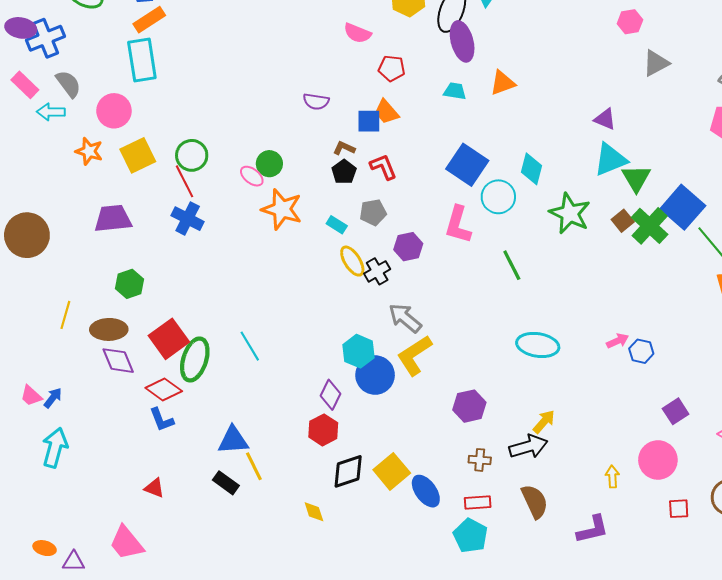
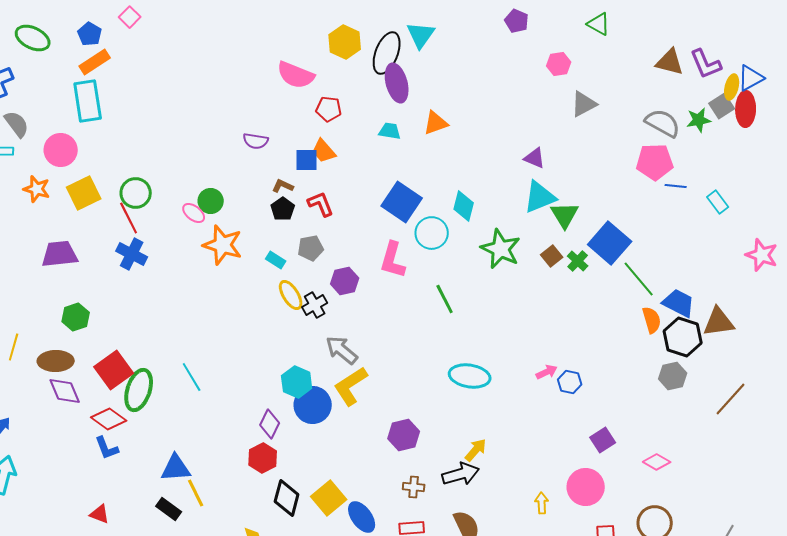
pink semicircle: (357, 33) -> (296, 75), size x1.4
green cross: (650, 226) -> (578, 261), size x0.6
black diamond: (348, 471) -> (287, 498), turned -57

